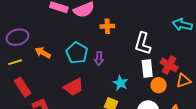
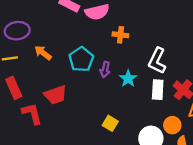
cyan star: (120, 83) -> (128, 79), moved
orange circle: (159, 85) -> (172, 125), moved
red trapezoid: (74, 87) -> (55, 95), moved

